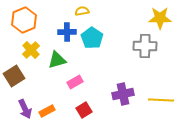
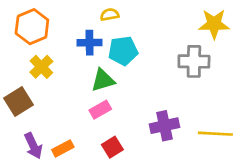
cyan pentagon: (92, 38) -> (123, 51), turned 30
green triangle: (57, 60) -> (103, 80), moved

